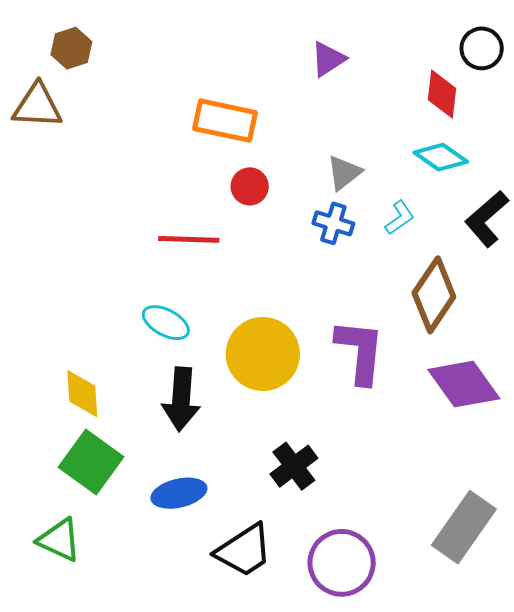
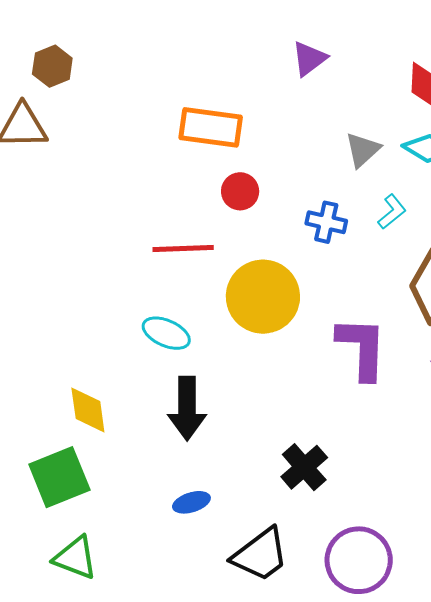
gray triangle: (344, 173) -> (363, 150), moved
yellow circle: (263, 354) -> (263, 297), moved
green square: (91, 462) -> (59, 477), moved, turned 36
blue ellipse: (179, 493) -> (191, 502), size x0.7

